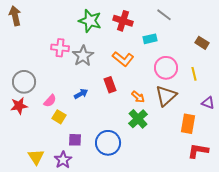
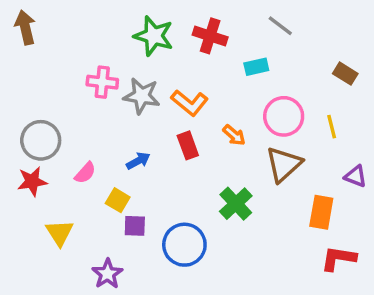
gray star: (83, 56) -> (142, 96), turned -30
orange L-shape: (123, 59) -> (190, 103), moved
orange arrow: (138, 97) -> (234, 135), moved
yellow square: (59, 117) -> (118, 200), moved
purple square: (75, 140) -> (135, 226), moved
yellow triangle: (36, 157) -> (60, 233), moved

